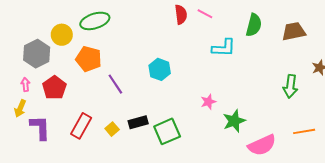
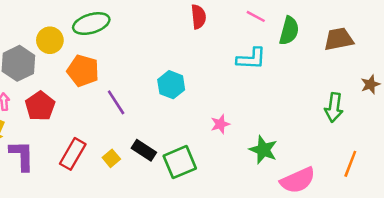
pink line: (205, 14) -> (256, 16), moved
pink star: (208, 102) -> (220, 124), moved
green star: (234, 121) -> (263, 150), turned -30
black rectangle: (138, 122) -> (144, 150), turned 48
orange line: (304, 131) -> (350, 164), turned -60

